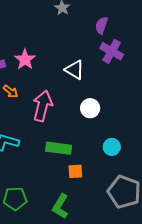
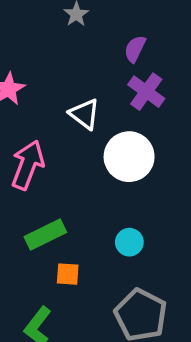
white circle: (90, 108) -> (129, 157), moved, size x1.6
green rectangle: (59, 148) -> (45, 235), turned -40

